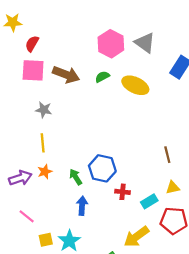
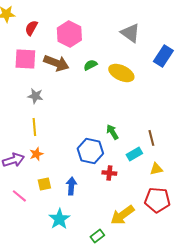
red semicircle: (32, 44) -> (31, 28), moved
pink hexagon: (111, 44) -> (69, 34), moved
green arrow: (76, 177) -> (112, 132), moved
cyan rectangle: (149, 201) -> (134, 154), moved
yellow square: (46, 240) -> (44, 184), moved

